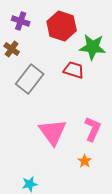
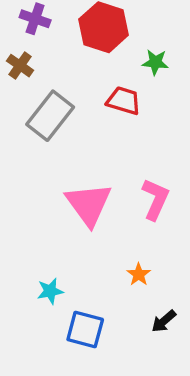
green star: (93, 47) -> (155, 62), size x0.6
orange star: (85, 161) -> (139, 274), moved

